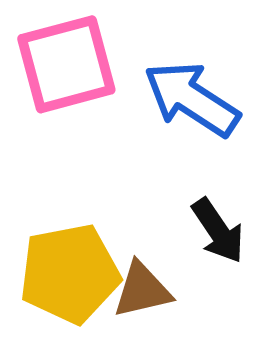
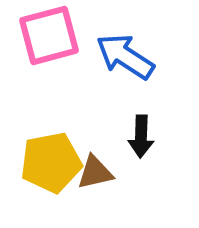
black arrow: (218, 231) -> (141, 136), turned 36

